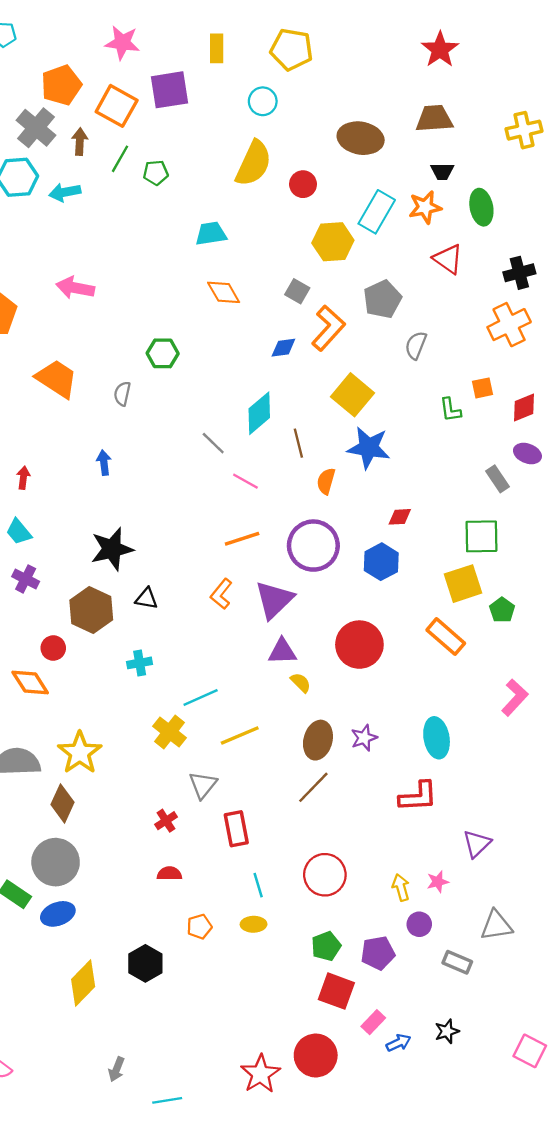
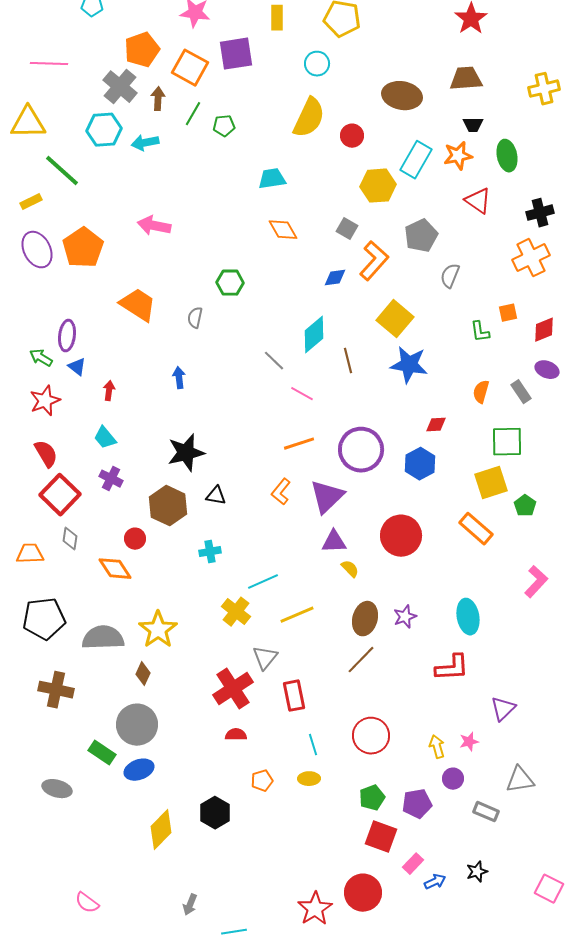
orange semicircle: (326, 481) -> (481, 392), moved
brown diamond: (62, 803) -> (143, 674), size x0.7
red cross: (166, 821) -> (233, 689), size x2.0

